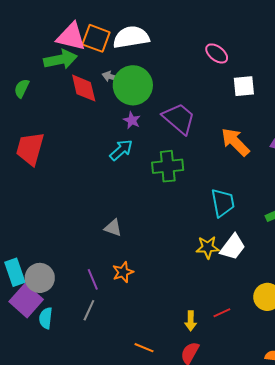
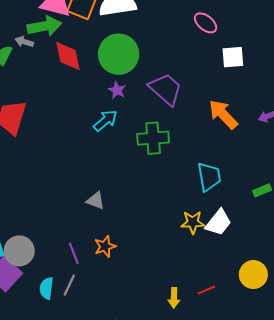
gray arrow: (111, 77) -> (24, 42), moved
cyan semicircle: (46, 318) -> (46, 288), moved

